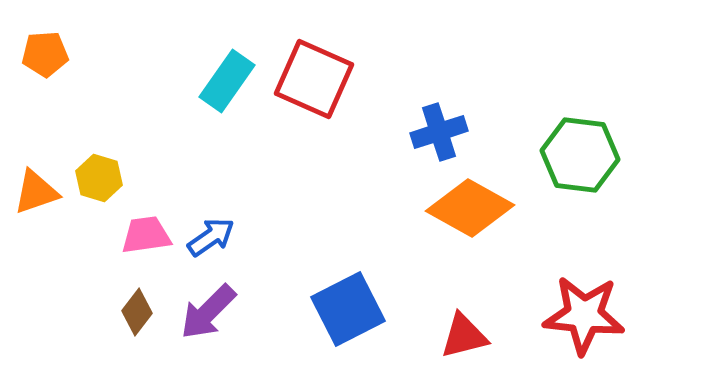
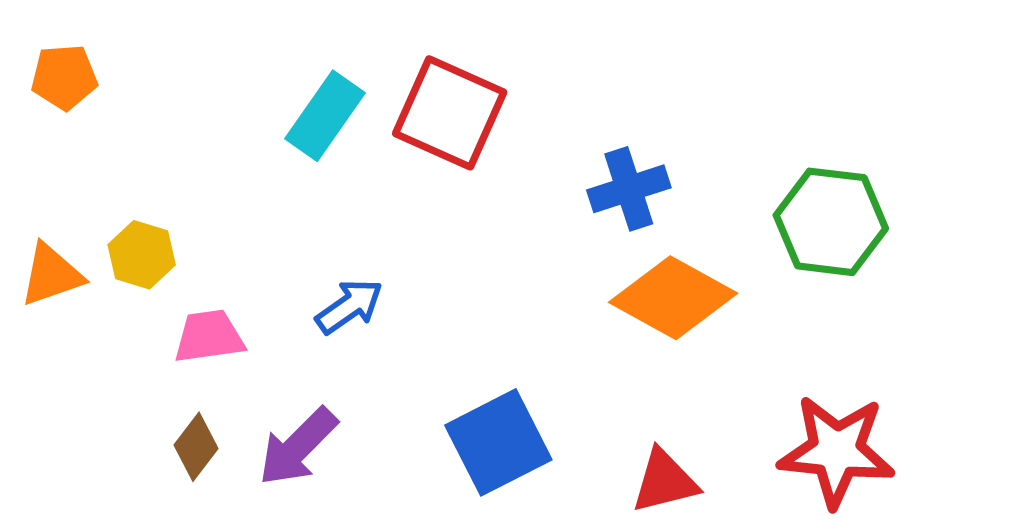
blue arrow: (211, 237) -> (349, 306), moved

